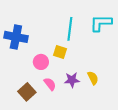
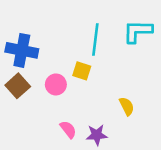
purple star: (72, 80) -> (97, 135), moved
pink semicircle: (50, 84) -> (68, 129), moved
brown square: (27, 92) -> (18, 86), moved

